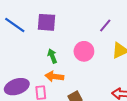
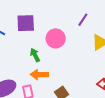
pink circle: (84, 51) -> (56, 38), moved

